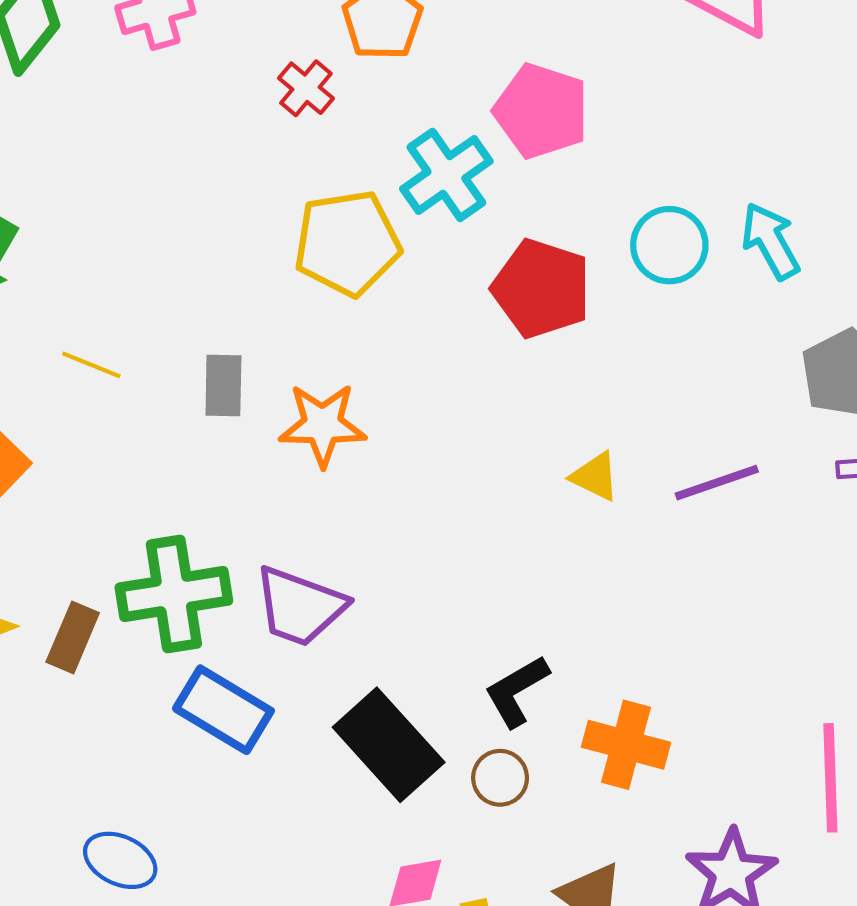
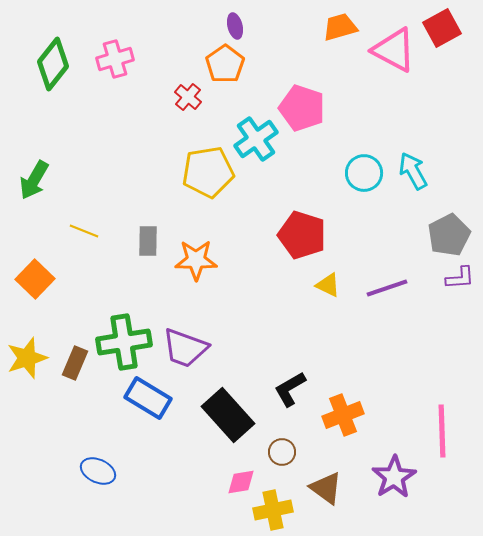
red pentagon: (541, 289) -> (302, 235), moved
orange cross: (626, 745) -> (343, 415), turned -36
brown circle: (500, 778) -> (282, 452), moved

